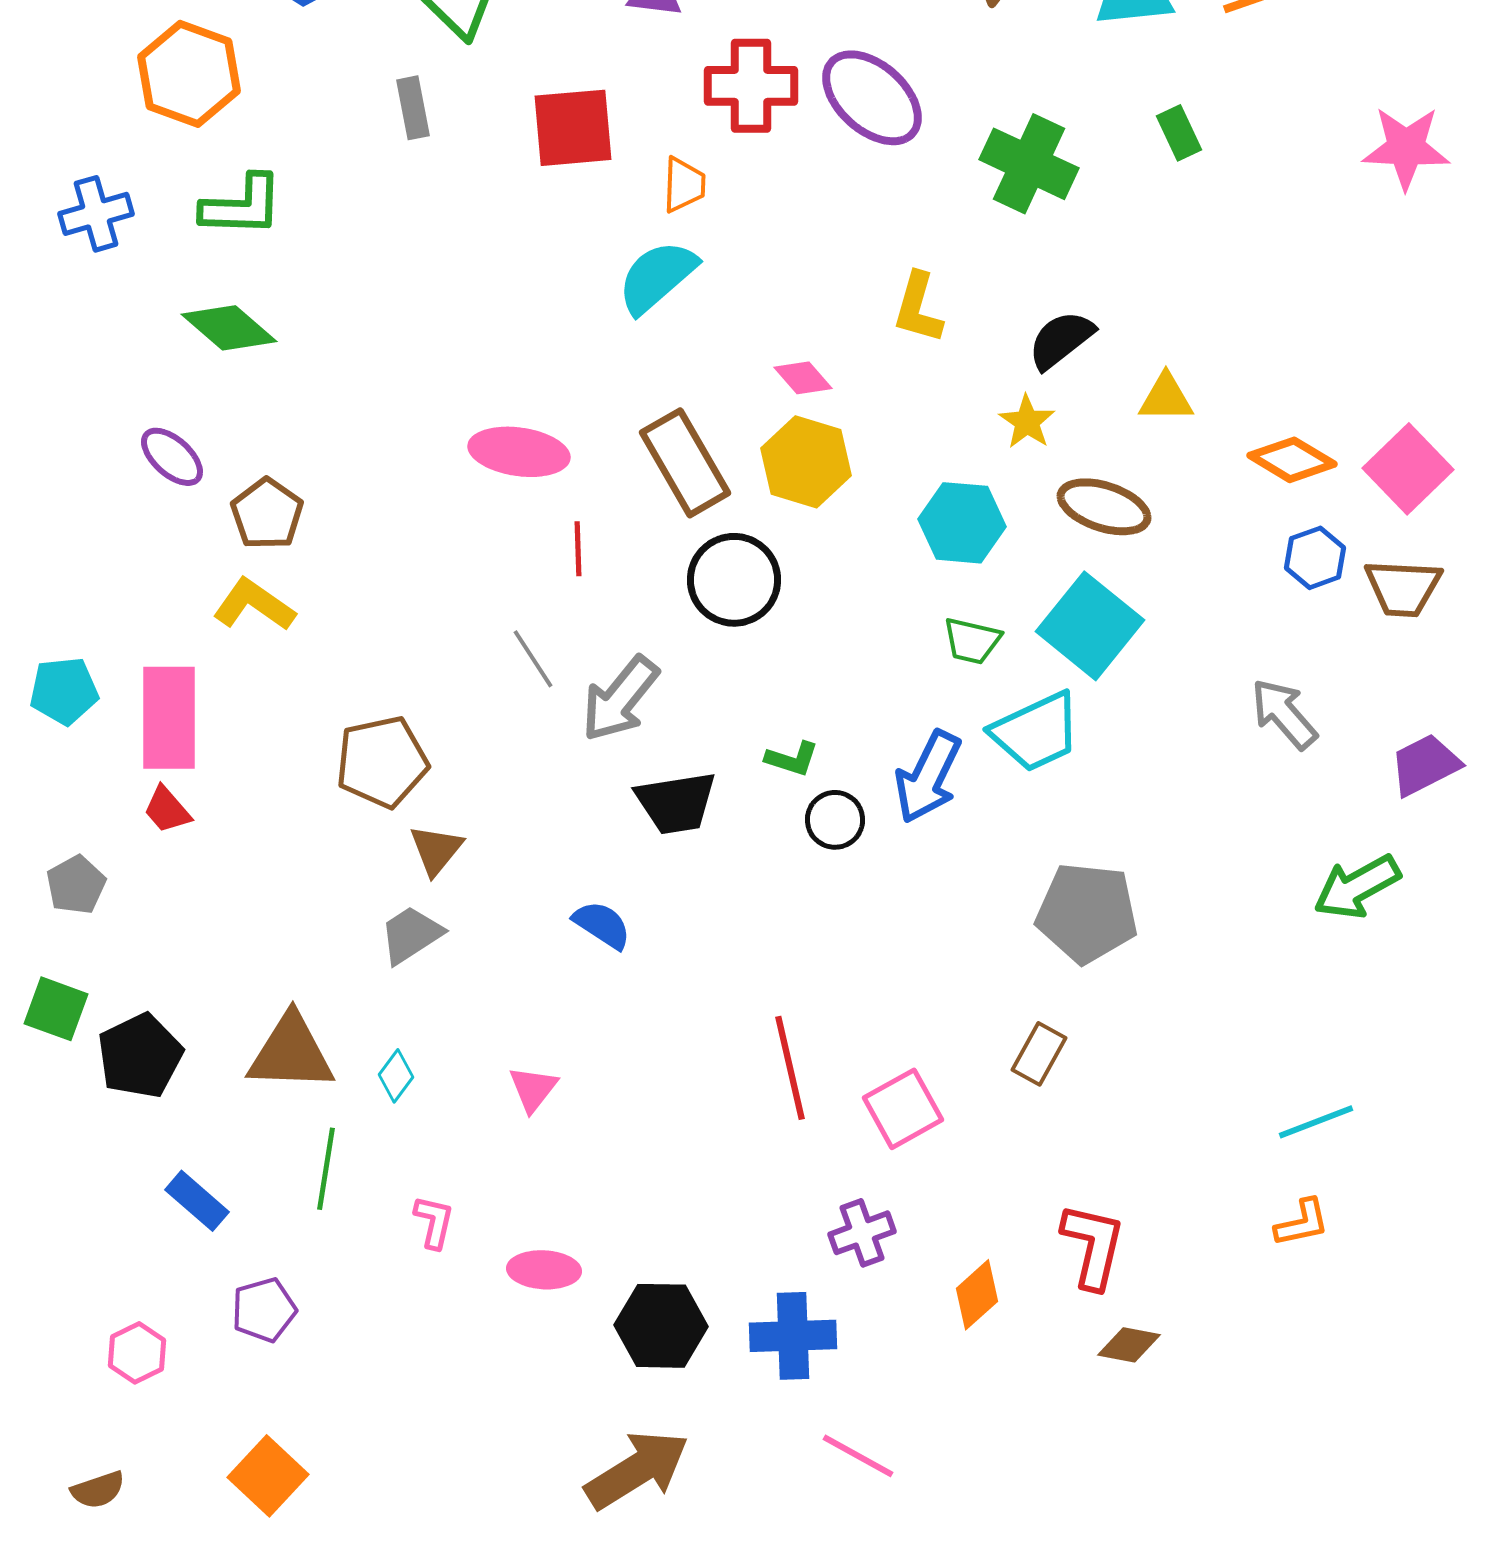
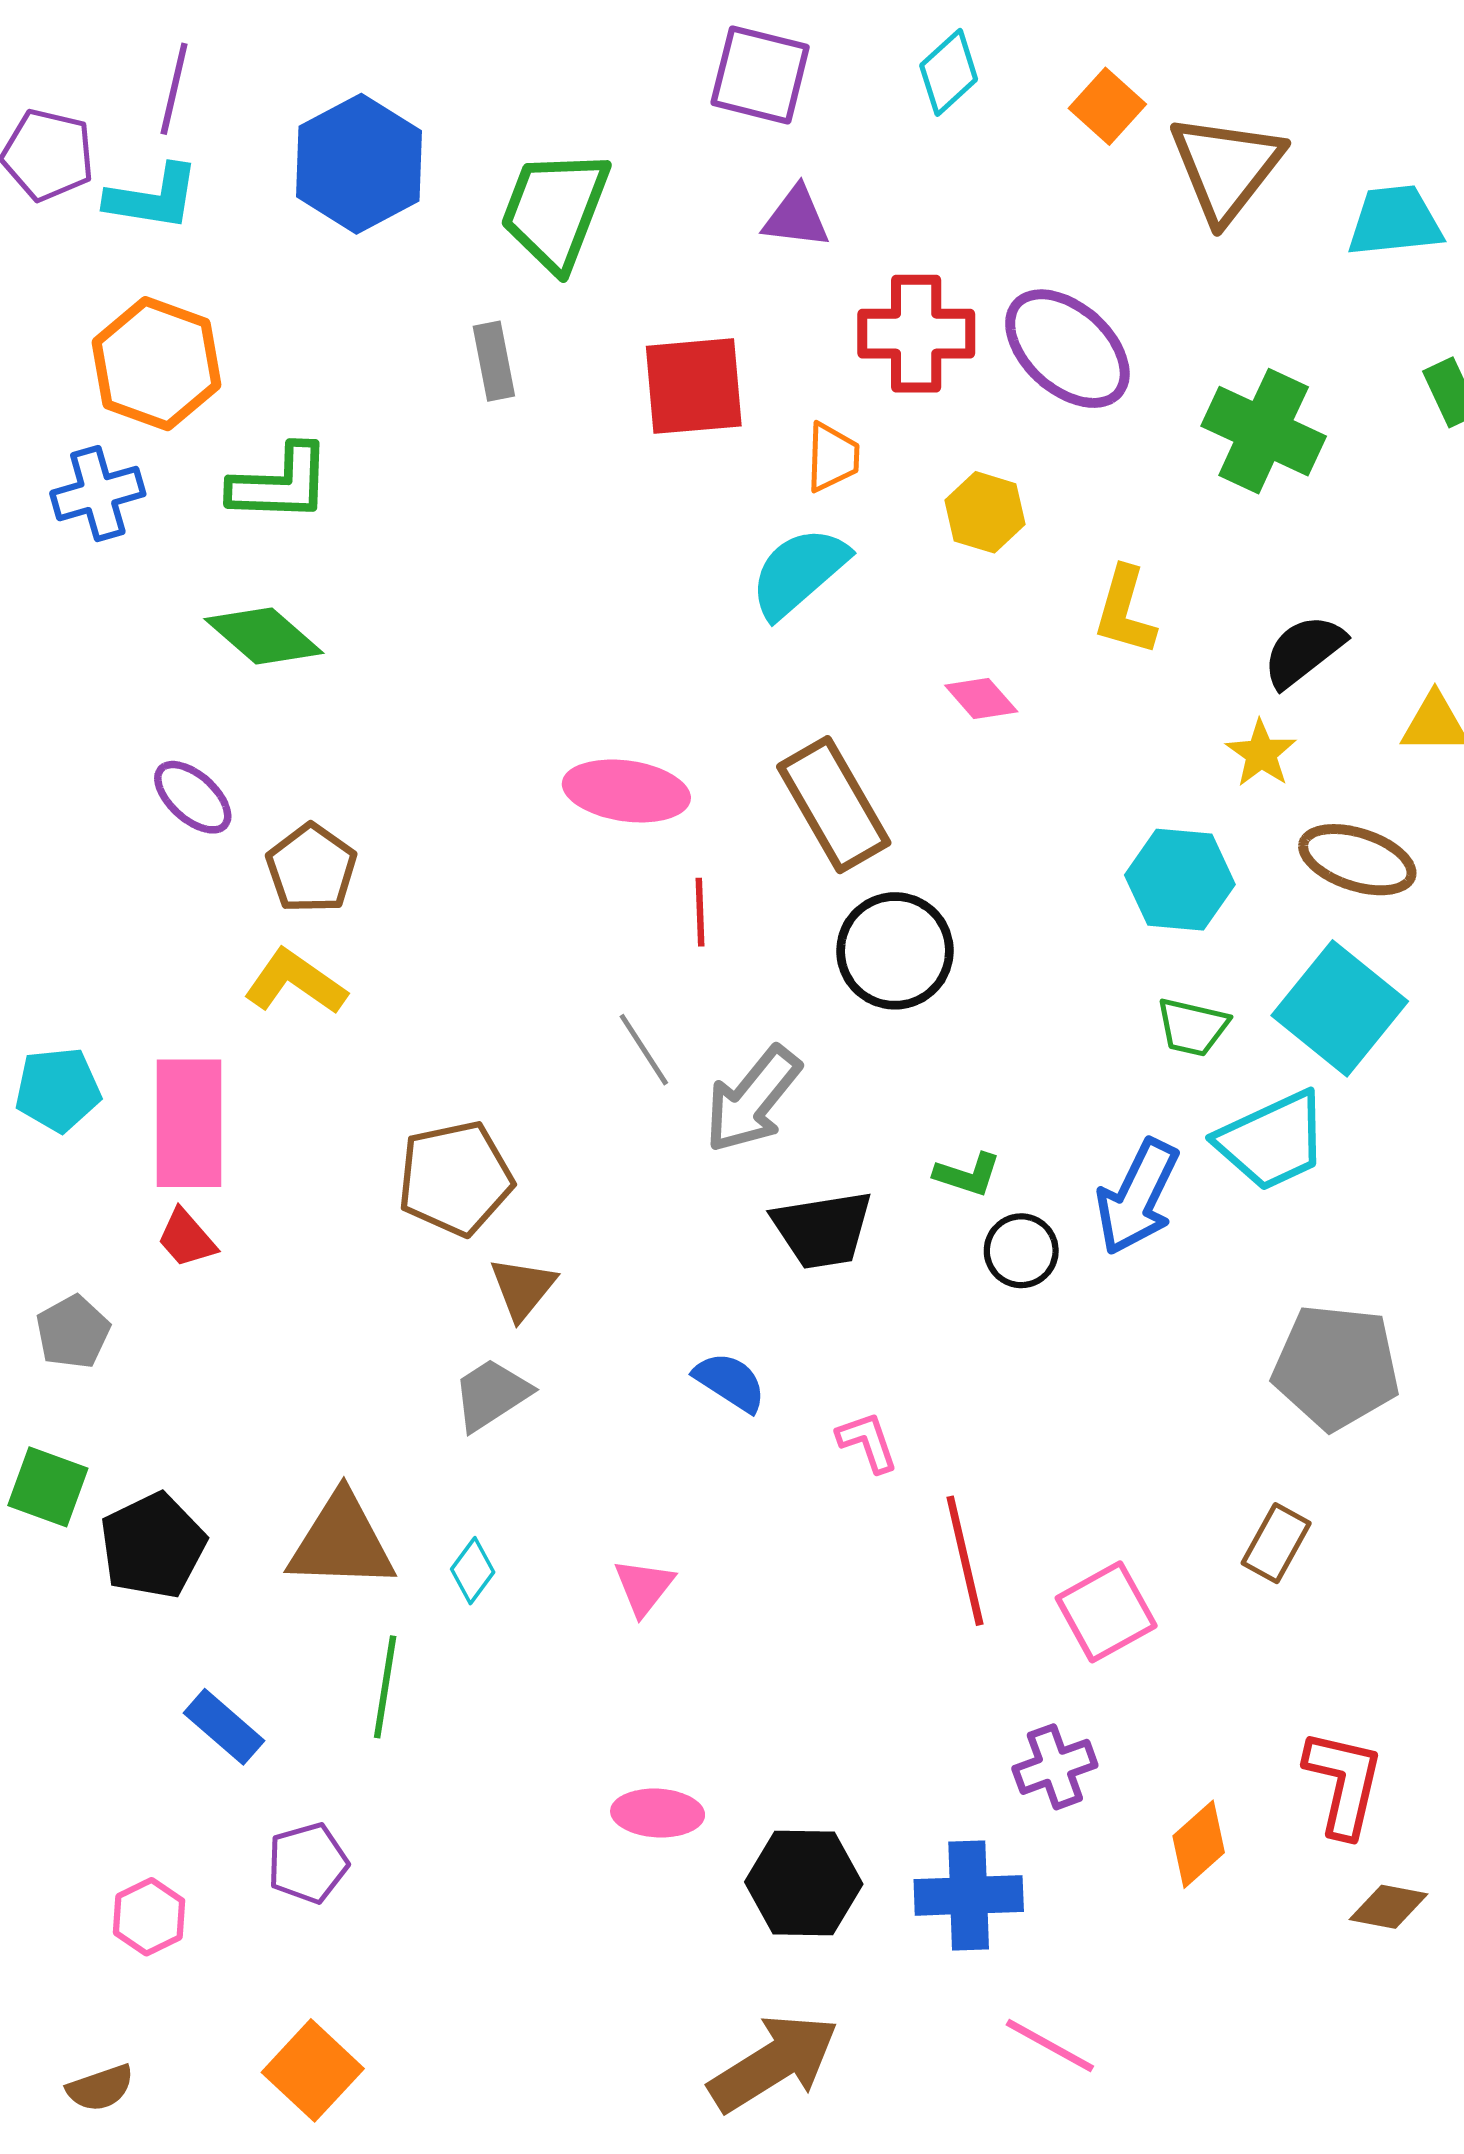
orange hexagon: (189, 74) -> (157, 364), moved
yellow hexagon: (806, 462) -> (985, 512), moved, size x0.7
pink L-shape: (434, 1222) -> (867, 1442), moved, turned -32

